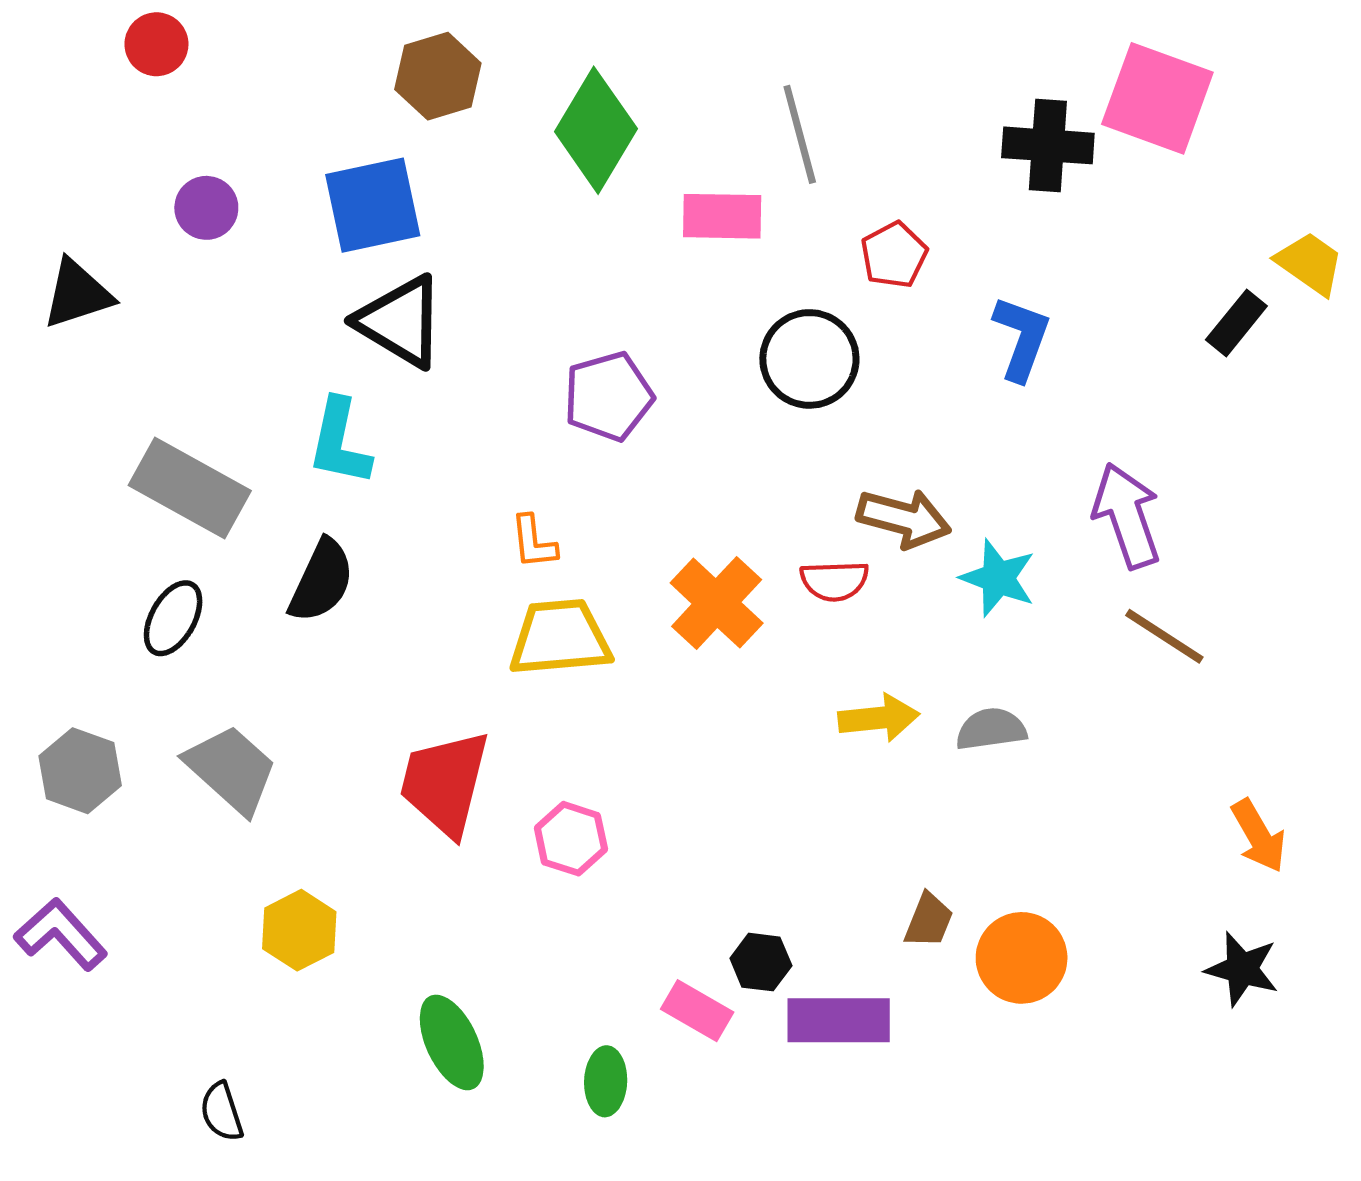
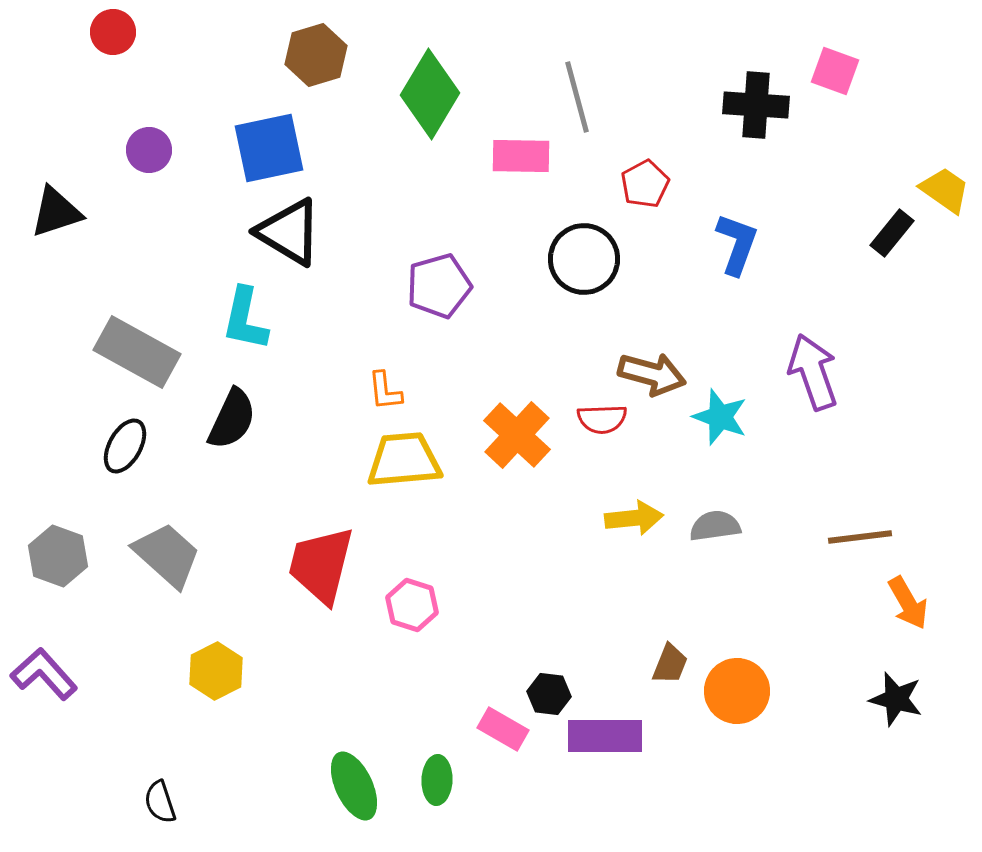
pink square: (1157, 98) -> (835, 71), size x0.6
brown line: (1164, 636) -> (860, 537), moved, turned -40
green ellipse: (452, 1042) -> (354, 786), moved

